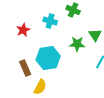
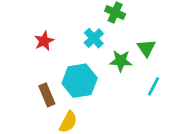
cyan cross: (50, 21) -> (94, 38), moved, turned 32

